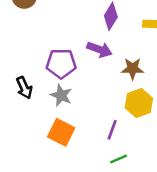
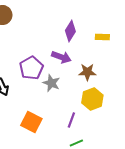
purple pentagon: (61, 63) -> (31, 68), turned -30
gray star: (61, 95) -> (51, 83), moved

